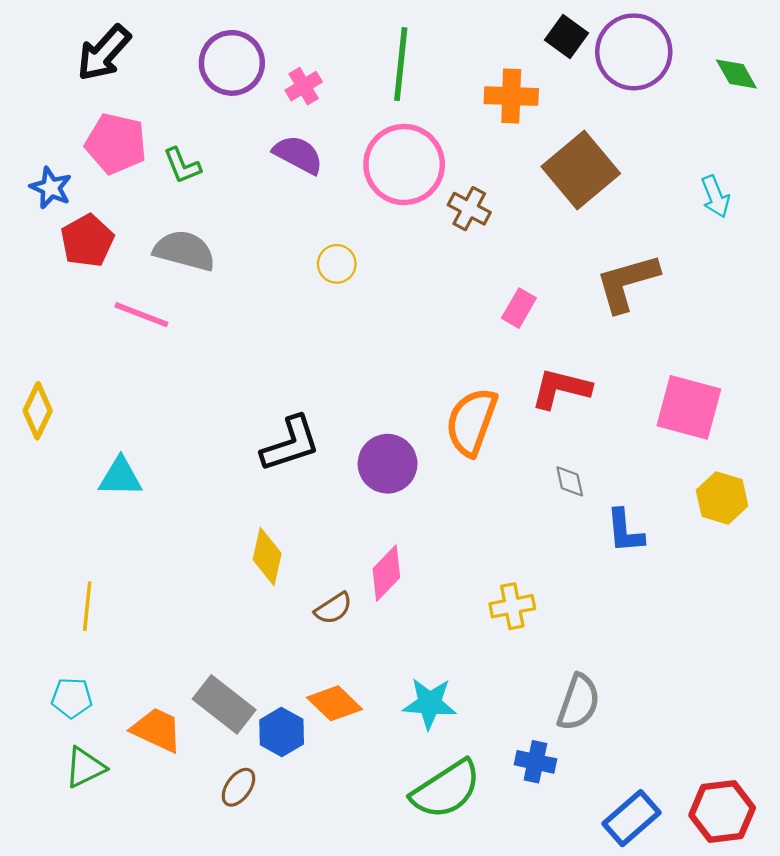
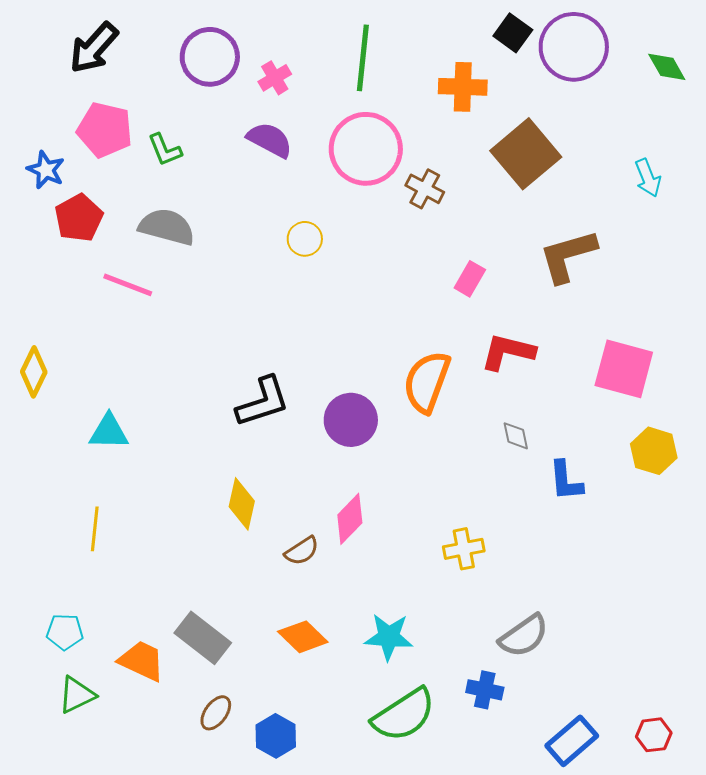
yellow line: (87, 606) -> (95, 529), moved
gray semicircle: (579, 702) -> (524, 636), turned 36
blue hexagon: (282, 732) -> (276, 736), moved
red hexagon: (722, 812) -> (654, 735), size x0.6

